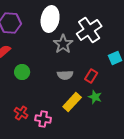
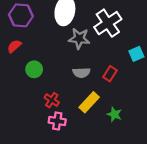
gray star: (63, 44) -> (79, 38), turned -30
green star: (95, 97) -> (114, 114), moved
red cross: (21, 113) -> (52, 100), moved

